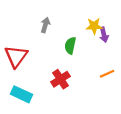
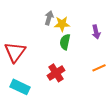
gray arrow: (45, 25) -> (49, 18), moved
yellow star: (94, 26) -> (62, 24), moved

